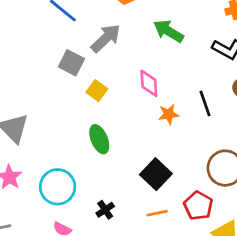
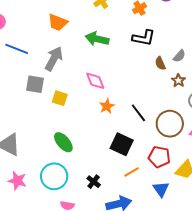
black line: (205, 103) -> (138, 113), moved
orange star: (169, 114) -> (107, 106), moved
green ellipse: (99, 139) -> (63, 142), moved

